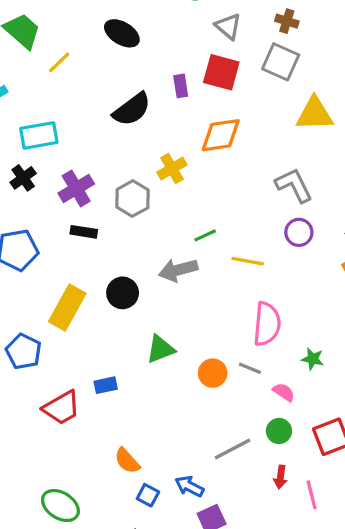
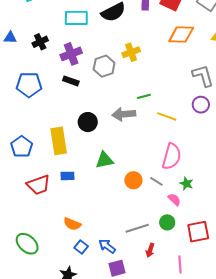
cyan rectangle: (39, 135) -> (76, 18), moved
orange diamond: (221, 135) -> (181, 35), moved
yellow rectangle: (67, 308) -> (59, 141), moved, turned -48
green star: (313, 359) -> (186, 184), moved
orange semicircle: (127, 461) -> (72, 224), turned -36
red arrow: (280, 477) -> (150, 250), moved

